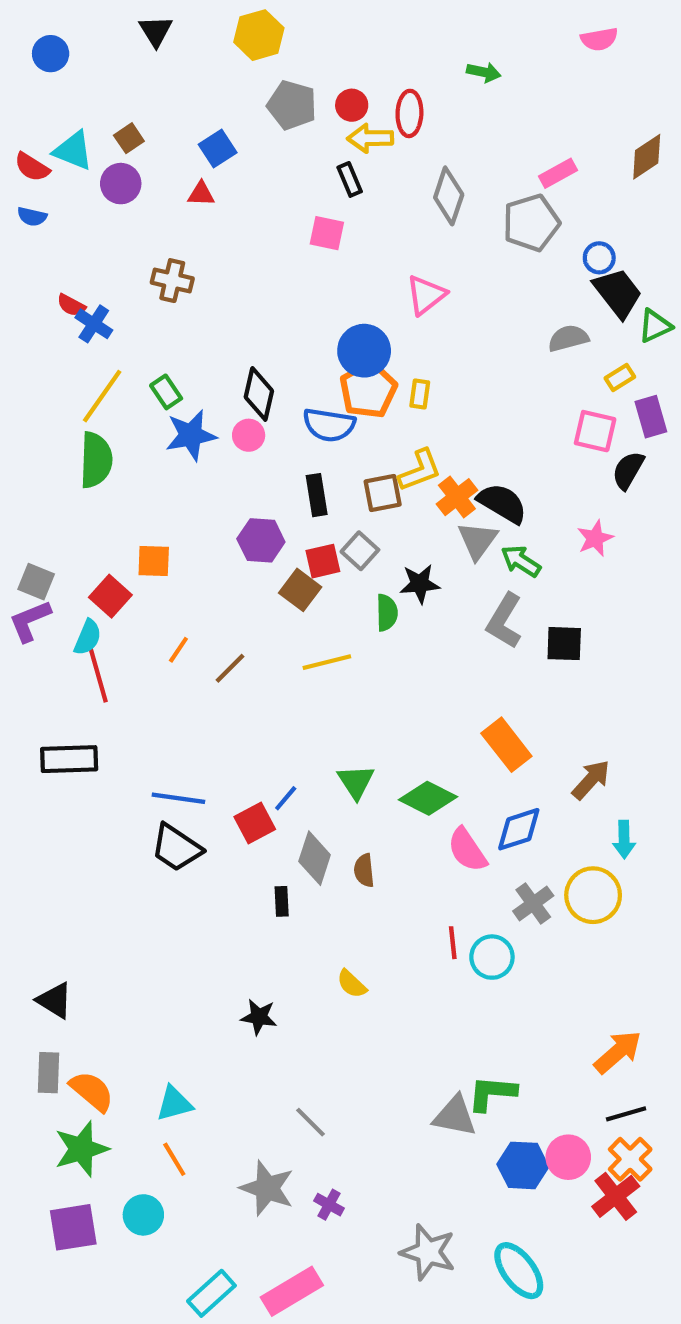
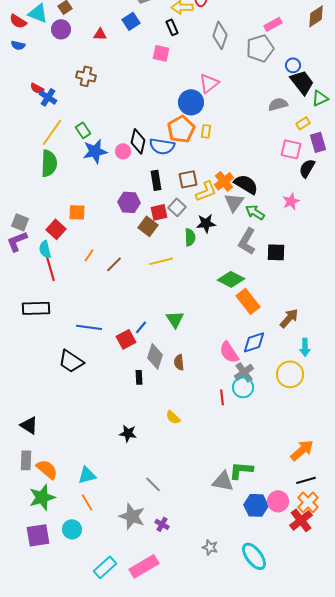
blue square: (218, 149) -> (131, 21), moved
blue circle: (364, 351) -> (191, 102), moved
black diamond: (259, 394) -> (138, 141), moved
yellow L-shape: (420, 470) -> (206, 191), moved
cyan semicircle: (88, 637) -> (45, 249), turned 144
green diamond: (428, 798) -> (231, 279), moved
black trapezoid: (176, 848) -> (71, 361), moved
gray cross: (533, 903) -> (244, 372), moved
cyan circle: (492, 957) -> (243, 387), moved
gray star: (428, 1252) -> (210, 547), size x0.6

